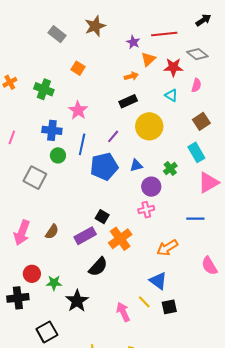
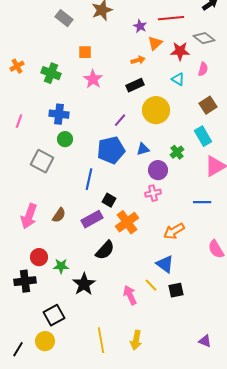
orange square: (78, 68) -> (85, 52), turned -32
pink star: (78, 110) -> (93, 79), moved
blue line: (82, 144) -> (89, 179), moved

